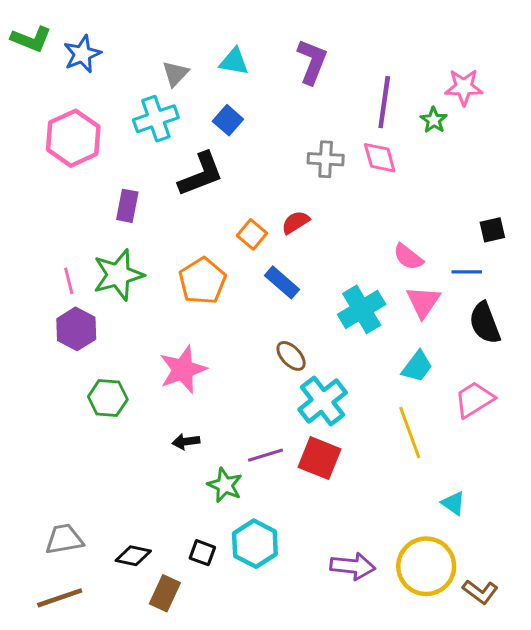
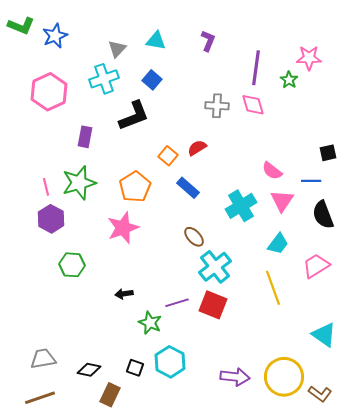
purple L-shape: (312, 62) -> (208, 41), size x0.7
pink star: (183, 369) -> (123, 228), moved
cyan triangle: (453, 503) -> (324, 335), moved, size x1.5

